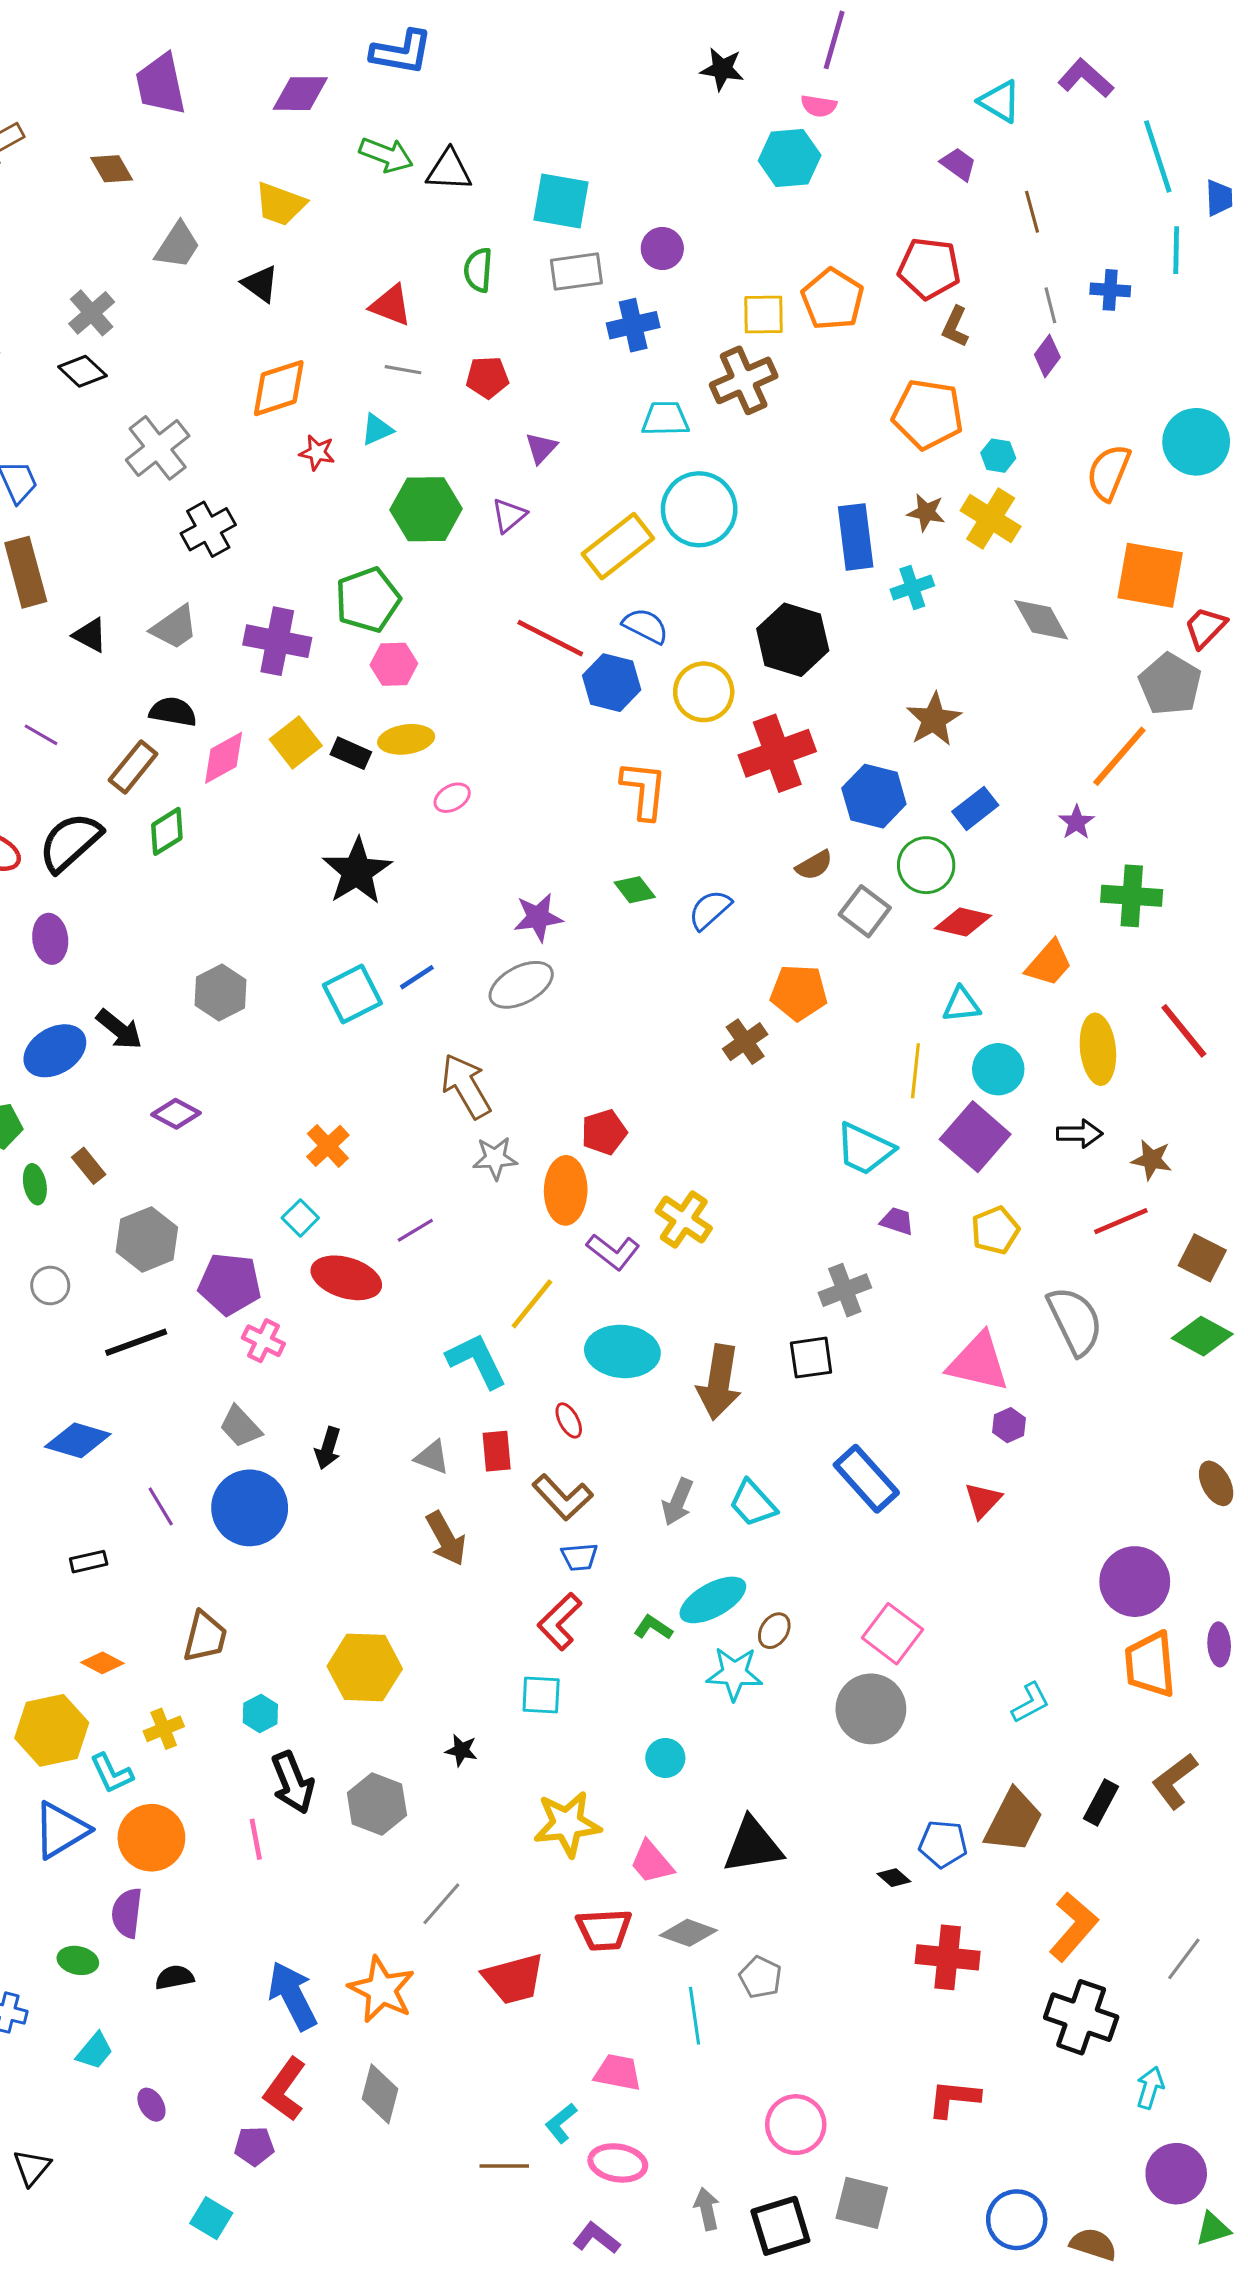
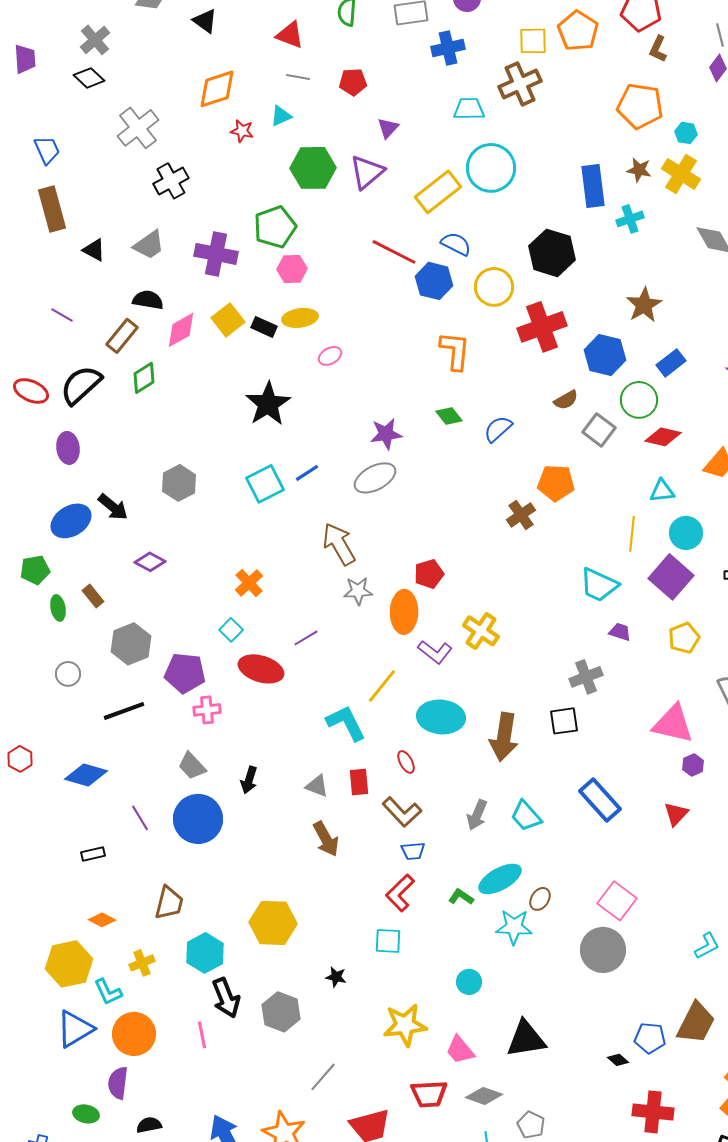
purple triangle: (509, 515) -> (367, 172), size x1.5
pink cross: (263, 1341) -> (207, 710), turned -32
cyan hexagon: (260, 1713) -> (205, 953), size x1.6

